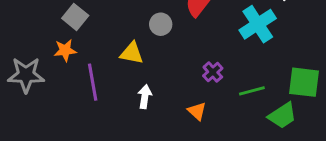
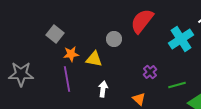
orange star: (65, 50) -> (71, 54), moved

